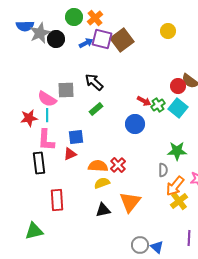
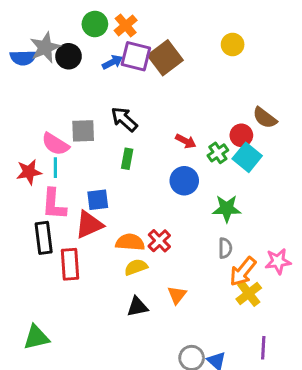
blue semicircle: (25, 26) -> (23, 58), moved
red circle: (178, 86) -> (241, 135), moved
red arrow: (144, 101) -> (186, 141), moved
green rectangle: (96, 109) -> (127, 159), turned -40
green star: (177, 151) -> (227, 209), moved
red triangle: (70, 154) -> (89, 225), size x1.5
red rectangle: (57, 200) -> (70, 264), moved
orange triangle: (130, 202) -> (177, 295), size x0.6

